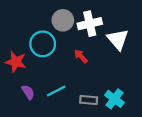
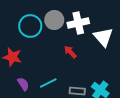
cyan circle: (43, 44) -> (30, 26), moved

